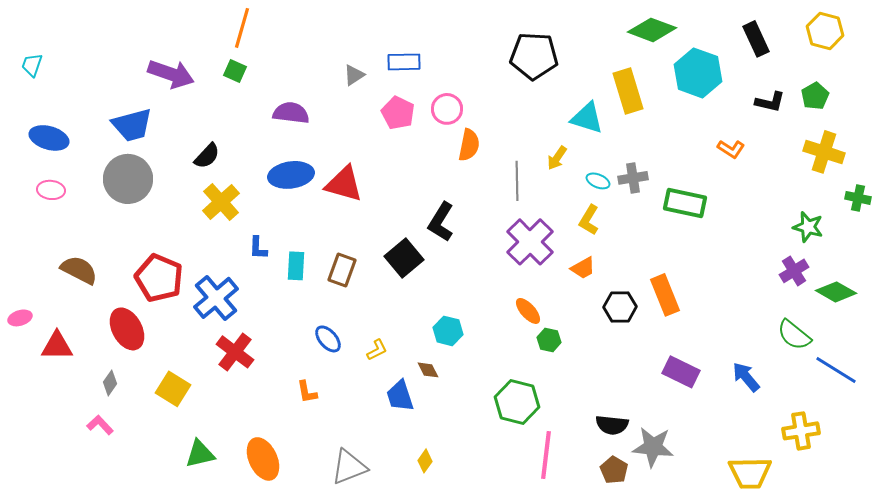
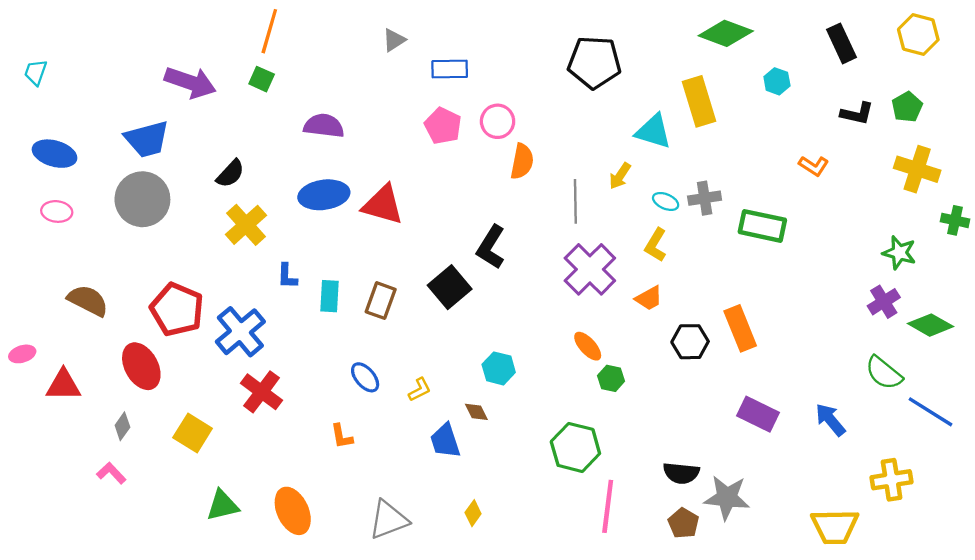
cyan hexagon: (698, 73) -> (777, 81), size x0.5
gray triangle: (354, 75) -> (394, 40), moved

